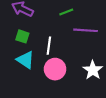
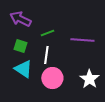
green line: (66, 12) -> (47, 33), moved

